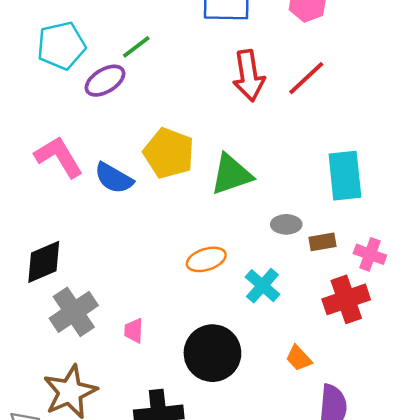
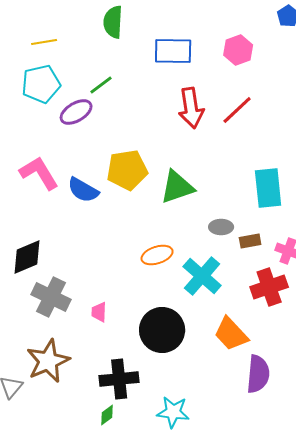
yellow pentagon: (169, 153) -> (127, 170), turned -30
cyan cross: (262, 286) -> (202, 276), size x1.4
gray cross: (74, 312) -> (51, 297), turned -30
orange trapezoid: (299, 358) -> (231, 334), size x1.6

